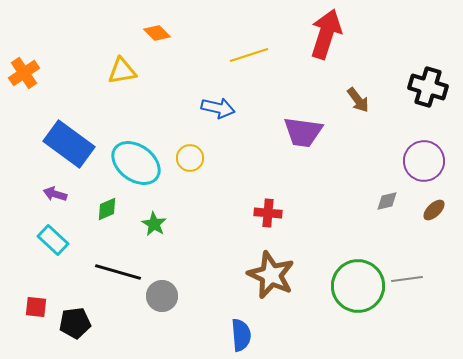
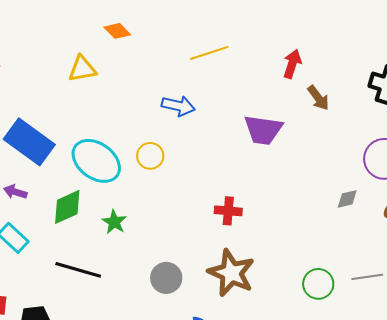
red arrow: (326, 34) -> (292, 64), moved, size x0.6
green diamond: (107, 209) -> (67, 207), size x1.5
green circle: (358, 286) -> (318, 284), size x0.6
gray circle: (162, 296) -> (166, 278), moved

